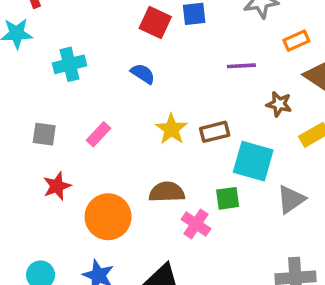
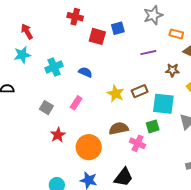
orange rectangle: (296, 41) -> (176, 34), turned 48
blue semicircle: (143, 74) -> (85, 72), moved
gray square: (44, 134) -> (46, 108), turned 32

